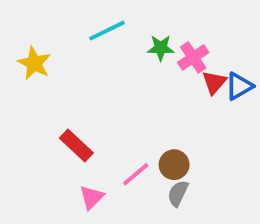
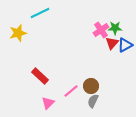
cyan line: (107, 31) -> (40, 13), moved
green star: (161, 48) -> (115, 28), moved
yellow star: (34, 63) -> (18, 33), turned 30

